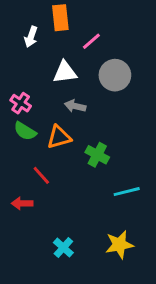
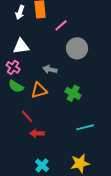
white arrow: (31, 37) -> (20, 12), moved
white triangle: (65, 72) -> (21, 46), moved
green cross: (97, 155) -> (73, 93), moved
red arrow: (22, 203) -> (37, 133), moved

